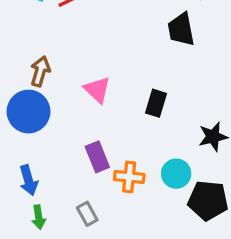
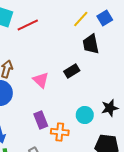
black rectangle: (156, 103) -> (72, 71), moved, turned 42
cyan circle: (176, 174) -> (85, 115), moved

